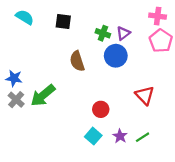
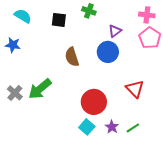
green cross: (103, 33) -> (89, 11), moved
blue star: (14, 78) -> (13, 45), moved
red circle: (101, 109) -> (94, 102), size x1.6

